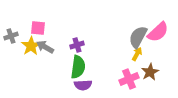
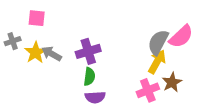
pink square: (38, 28) -> (37, 18), moved
purple cross: (77, 45) -> (88, 51), size x1.5
yellow arrow: (137, 54) -> (157, 62), size x1.5
green semicircle: (78, 67) -> (89, 77), size x0.7

